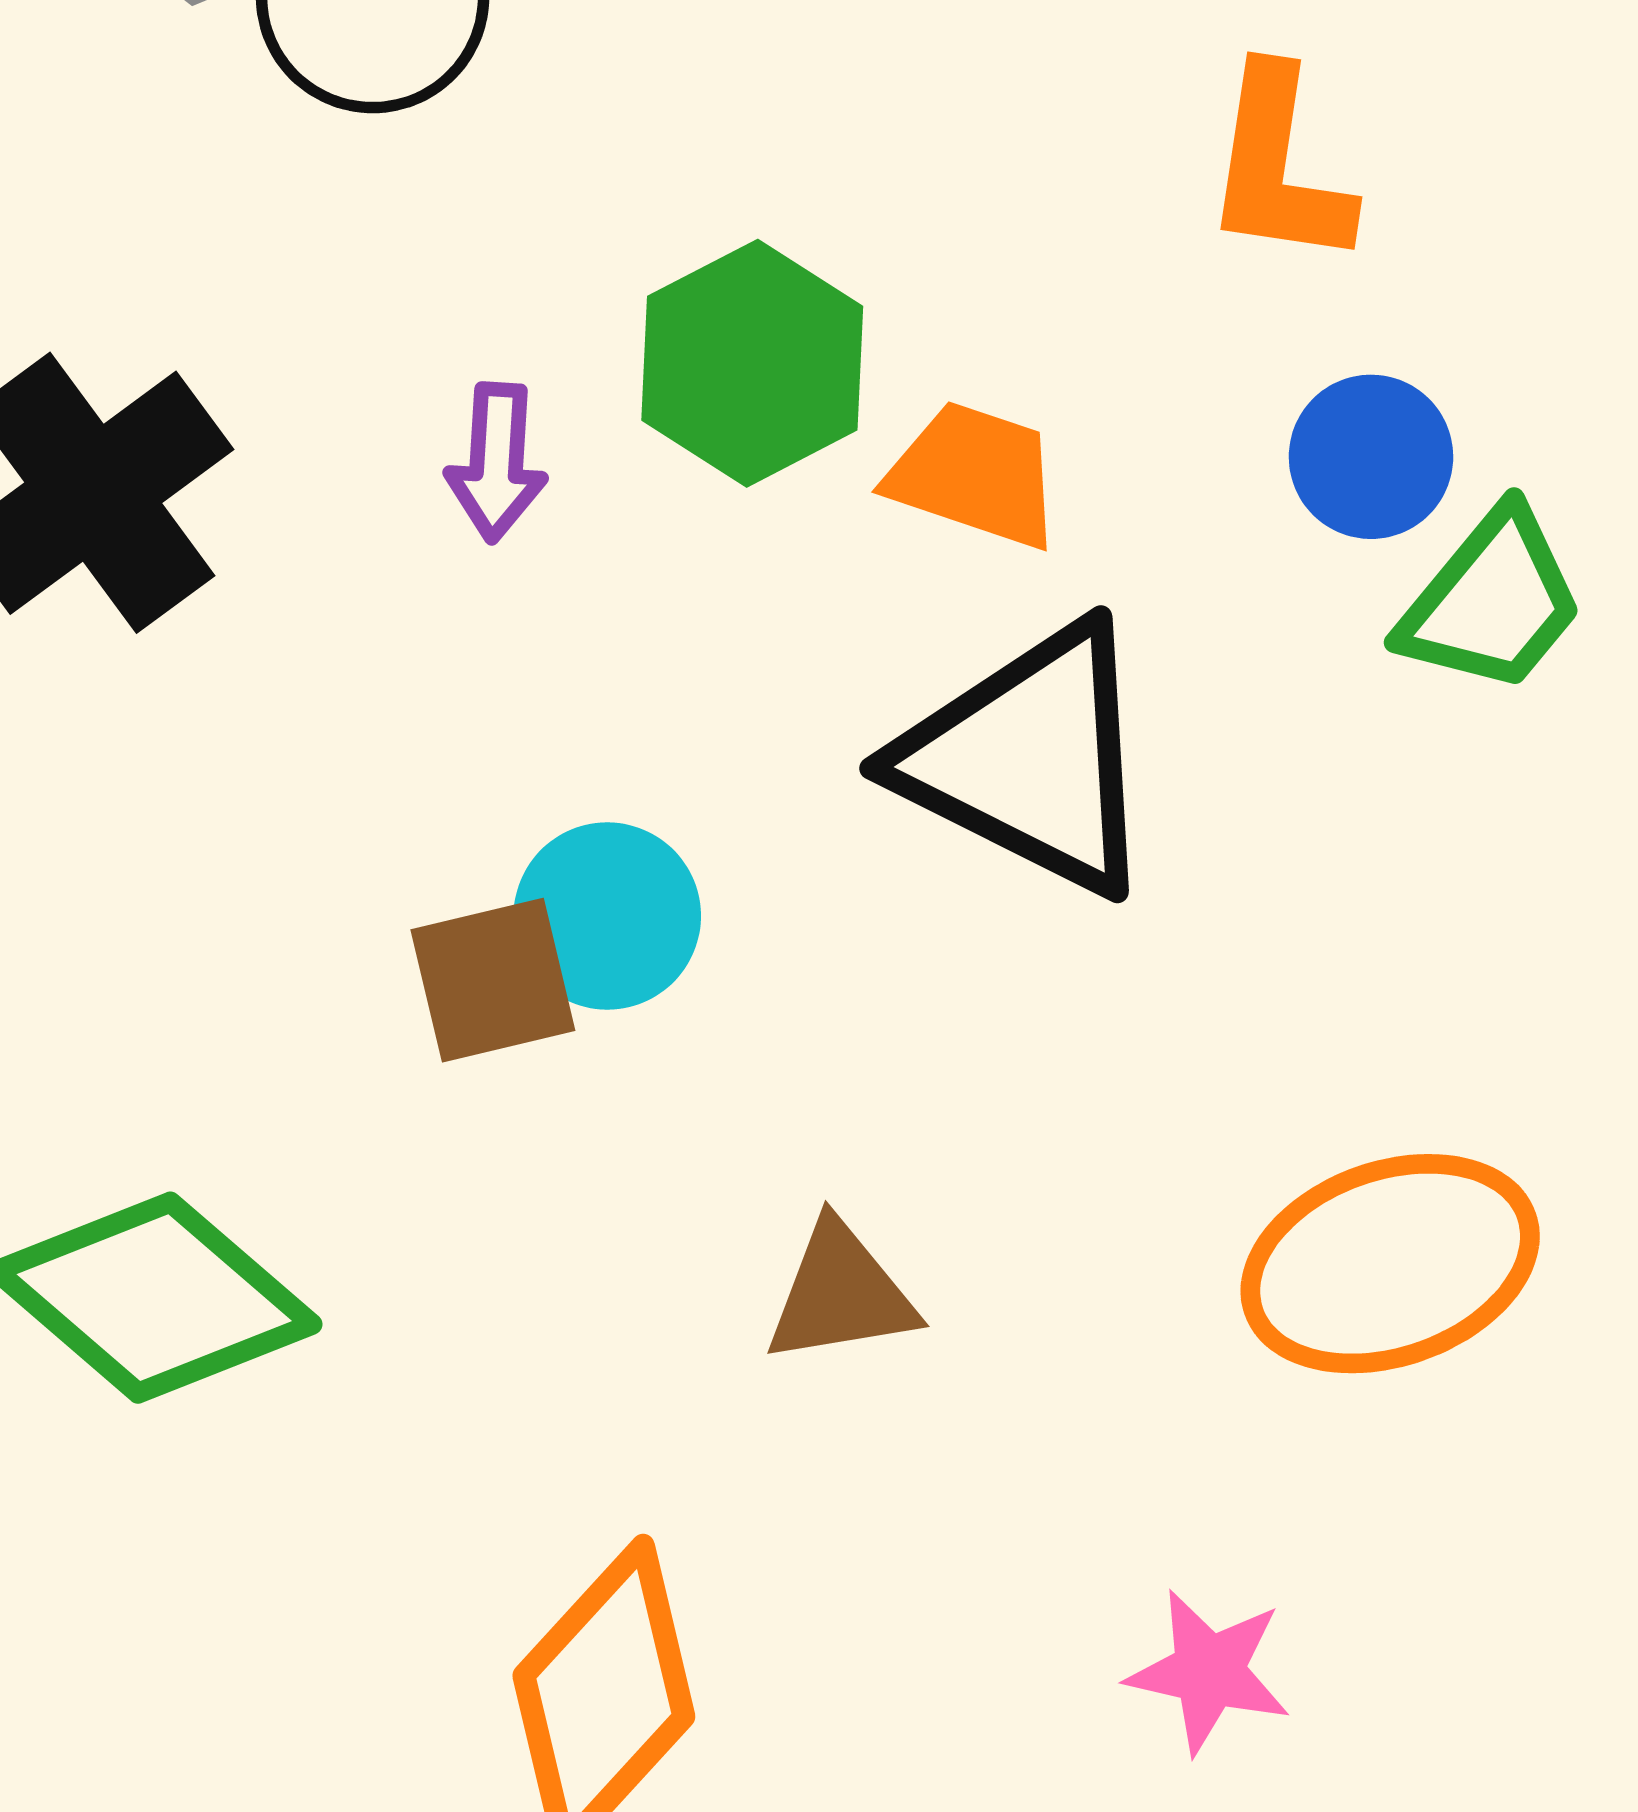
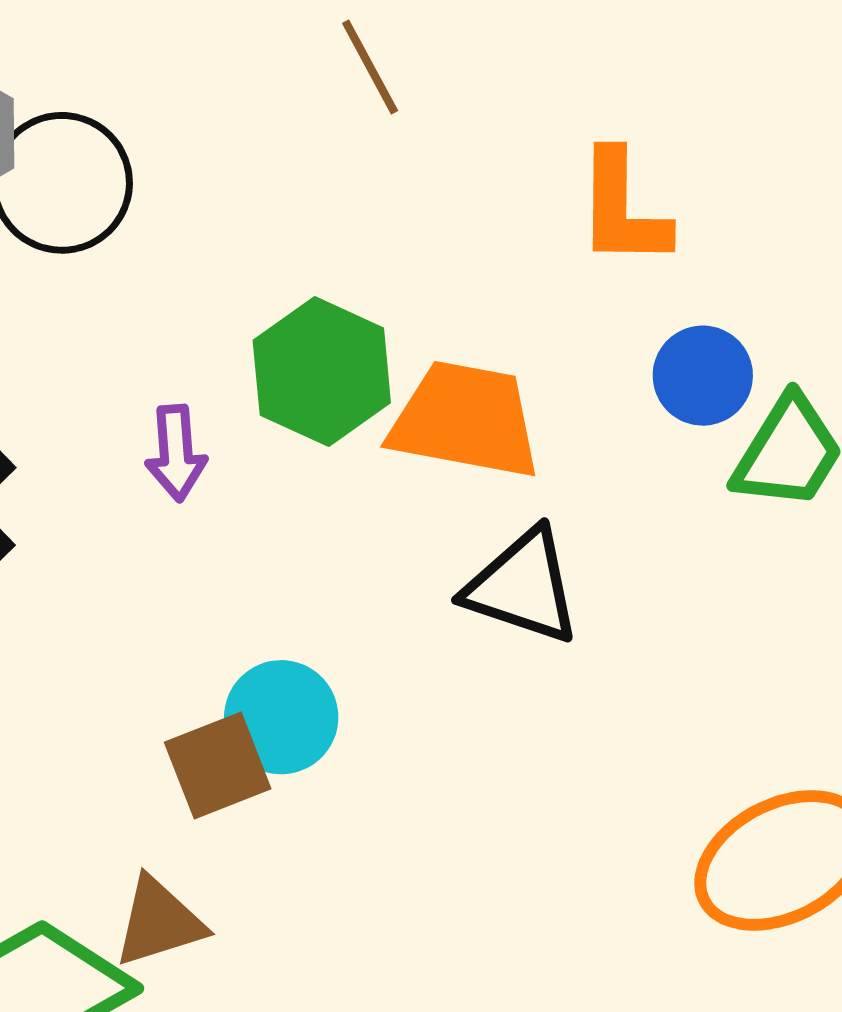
orange trapezoid: (975, 475) -> (465, 420), size x1.4
black triangle: (1030, 759) -> (523, 587), size x0.7
brown triangle: (841, 1293) -> (159, 922), moved

